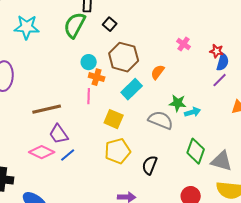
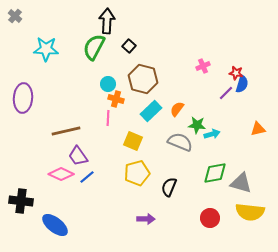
pink cross: (184, 44) -> (203, 66), turned 32
orange semicircle: (158, 72) -> (177, 109), moved
purple line: (220, 80) -> (226, 93), moved
green diamond: (196, 151) -> (215, 173), turned 60

